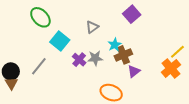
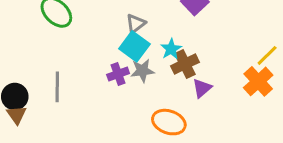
cyan square: (60, 41) -> (134, 46), moved
purple cross: (79, 60) -> (118, 74), turned 32
gray line: (39, 66) -> (57, 87), turned -36

